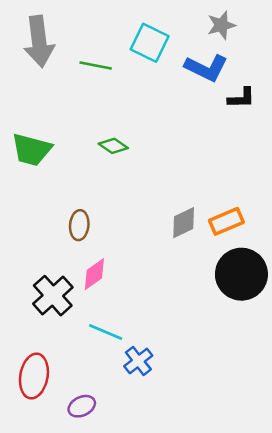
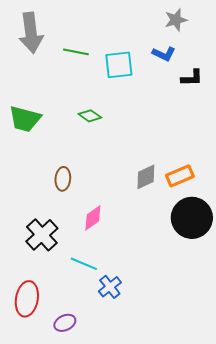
cyan square: (150, 43) -> (119, 65), moved, turned -32
blue L-shape: (206, 68) -> (164, 54), size x0.7
pink diamond: (94, 274) -> (93, 218), moved

